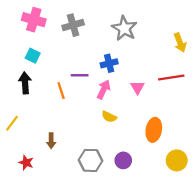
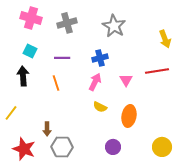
purple line: (80, 75) -> (62, 58), moved
orange ellipse: (154, 130) -> (129, 116), moved
gray hexagon: (90, 160) -> (62, 147), moved
red star: (26, 163) -> (24, 149), size x1.6

